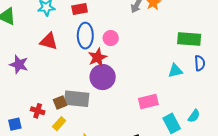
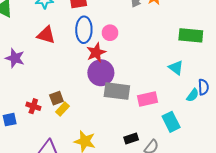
blue semicircle: (200, 63) -> (203, 87), moved
cyan triangle: (175, 71) -> (176, 68), turned 49
gray rectangle: (77, 99) -> (117, 91), moved
cyan semicircle: (194, 116) -> (193, 95), moved
yellow rectangle: (59, 124) -> (63, 109), moved

